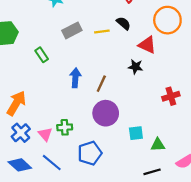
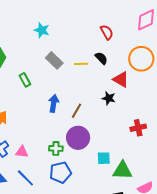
gray rectangle: (72, 30) -> (54, 60), turned 66
green cross: (65, 127) -> (56, 148), moved
pink triangle: (45, 134) -> (22, 152), turned -48
green triangle: (158, 145) -> (123, 170), size x1.5

